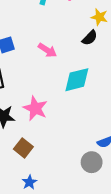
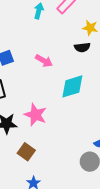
black semicircle: (90, 38) -> (82, 47), turned 42

